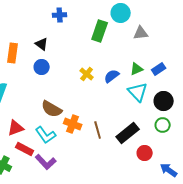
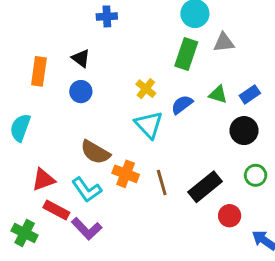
green rectangle: (100, 31) -> (186, 54), moved
green triangle: (137, 69) -> (218, 94), turned 40
yellow cross: (87, 74) -> (146, 89), moved
cyan triangle: (138, 92) -> (149, 125), moved
black circle: (164, 101) -> (244, 131), moved

